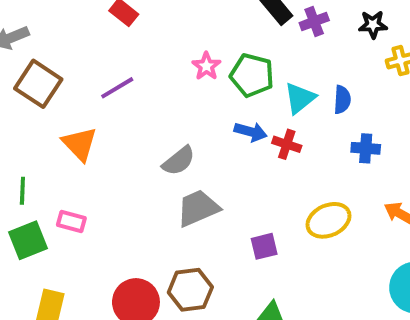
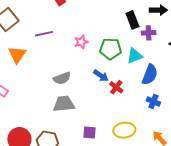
pink star: (206, 66) -> (81, 42), moved
green pentagon: (252, 75) -> (110, 49), turned -30
cyan triangle: (300, 98) -> (135, 56), moved
blue semicircle: (342, 100) -> (150, 75), size x1.5

